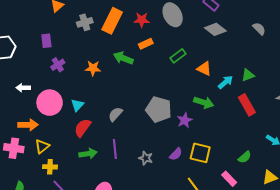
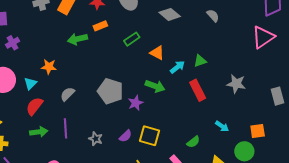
green arrow: (123, 58) -> (77, 39), turned -36
orange star: (93, 68) -> (49, 67), moved

